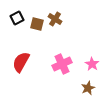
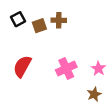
brown cross: (55, 19) -> (59, 20), turned -32
brown square: (37, 24) -> (39, 26), turned -32

